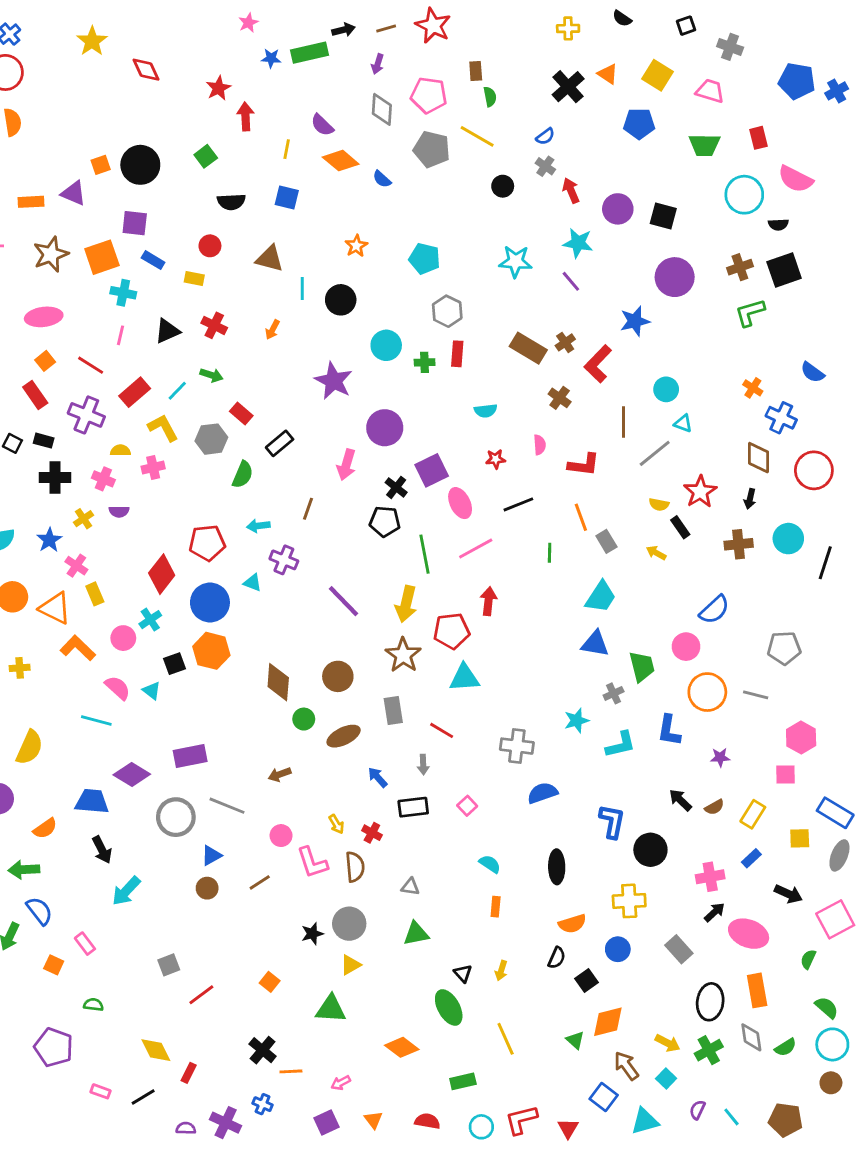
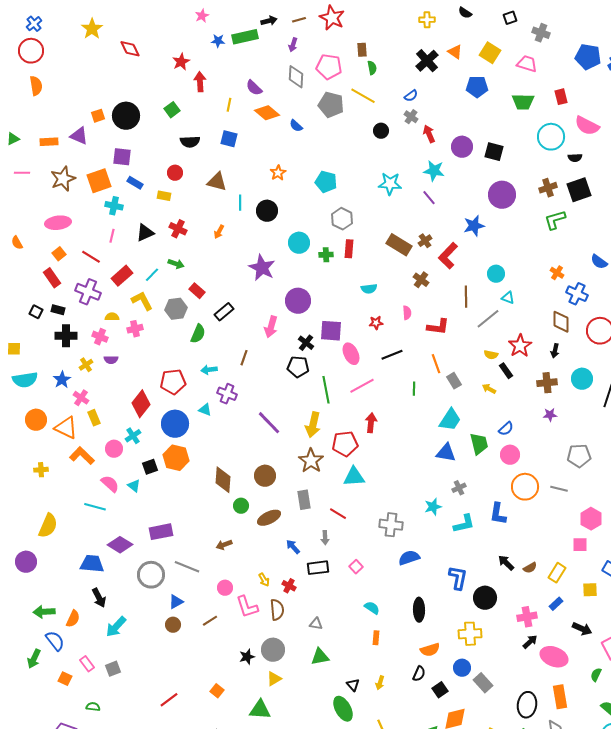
purple square: (432, 470) -> (331, 331), turned 30
blue semicircle: (714, 610) -> (506, 429), moved, size x0.7
green trapezoid: (642, 666) -> (479, 444), moved
purple star: (720, 757) -> (550, 415), moved
orange semicircle: (45, 828) -> (73, 619), moved, turned -30
gray rectangle: (679, 949) -> (483, 683), moved
gray square: (169, 965) -> (113, 669), moved

